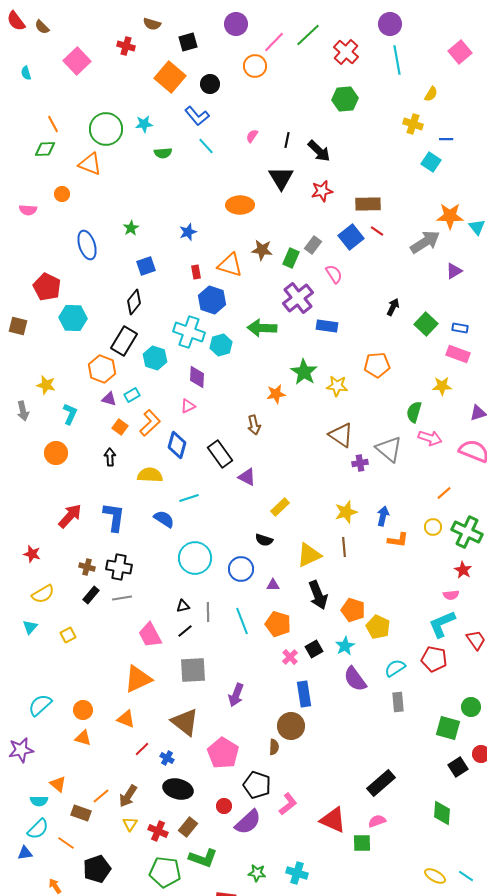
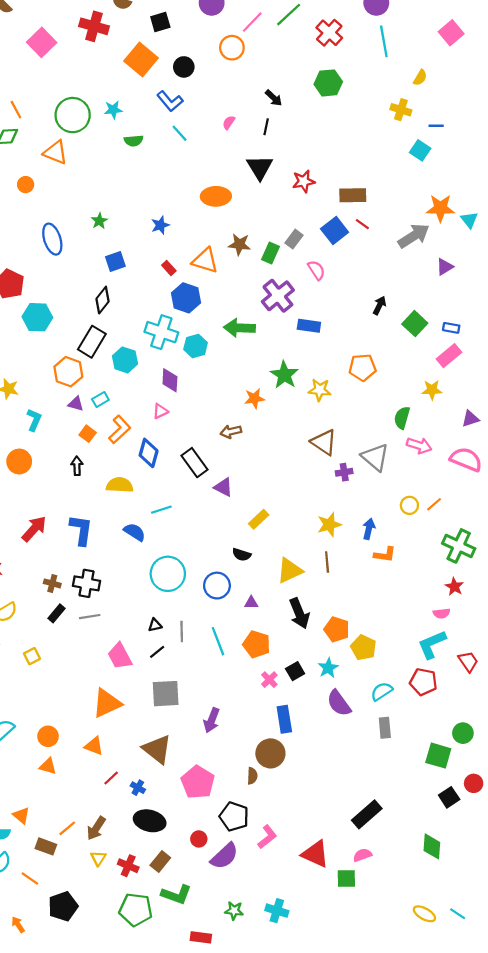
red cross: (126, 46) -> (94, 26), size x1.5
black arrow: (319, 151) -> (274, 98), moved, size x0.7
red rectangle: (196, 272) -> (169, 268), turned -32
pink rectangle: (458, 354) -> (449, 356), turned -60
brown arrow: (254, 425) -> (231, 432), turned 90
yellow circle: (433, 527) -> (409, 505), moved

